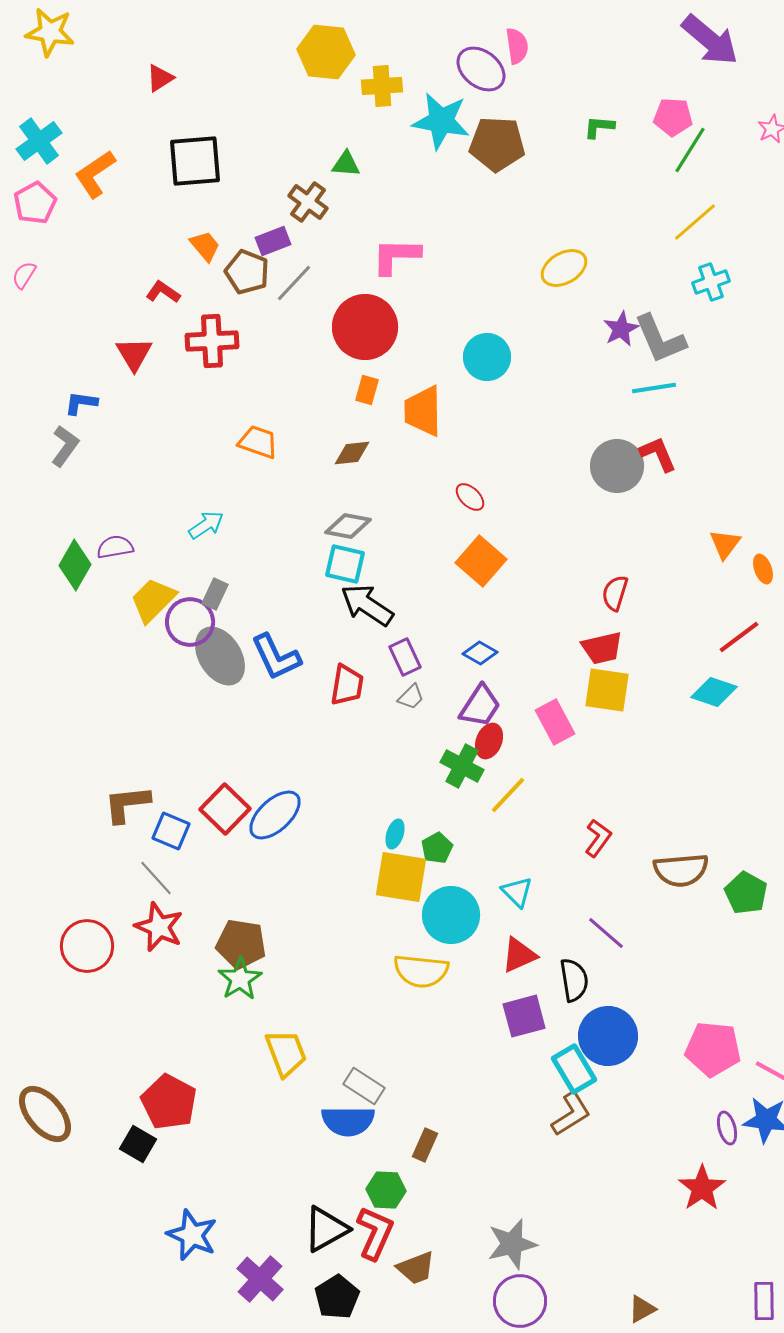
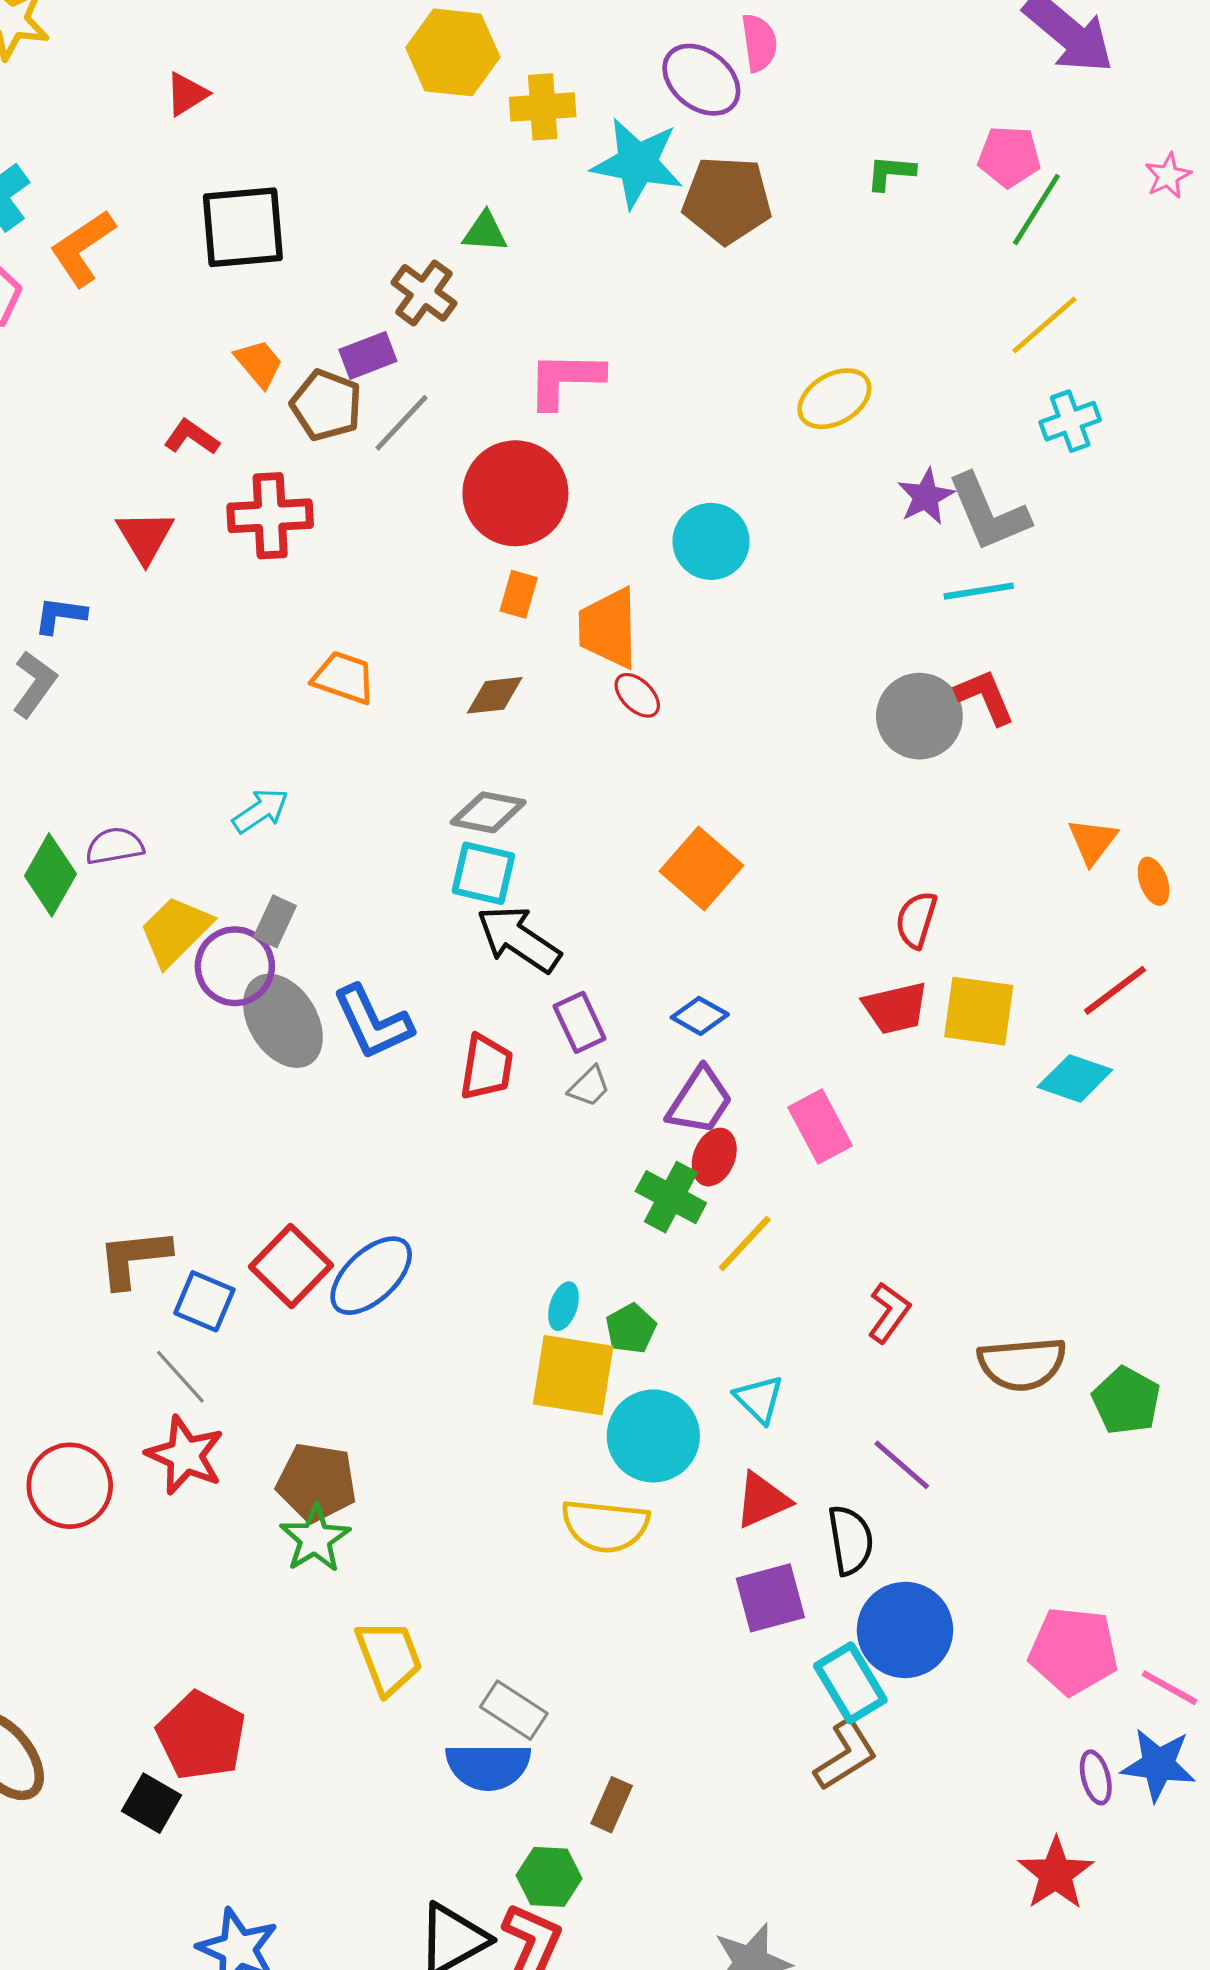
red ellipse: (470, 497) -> (637, 695), moved
yellow square: (607, 690) -> (979, 1011), moved

